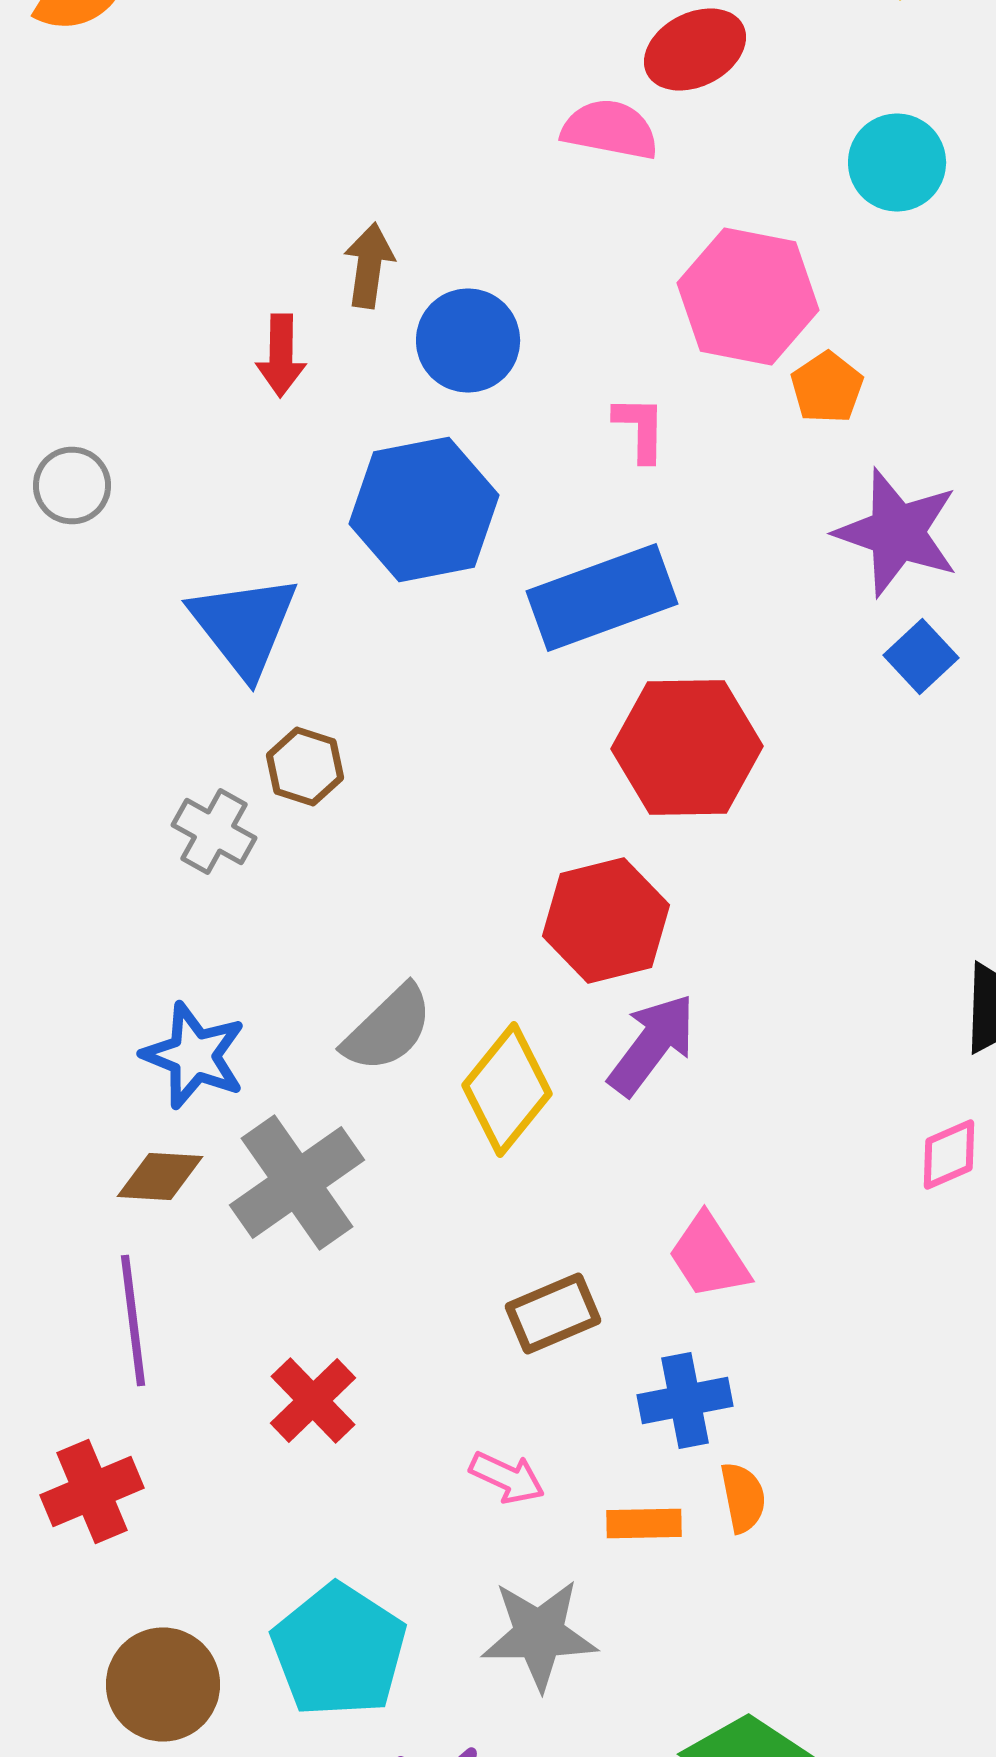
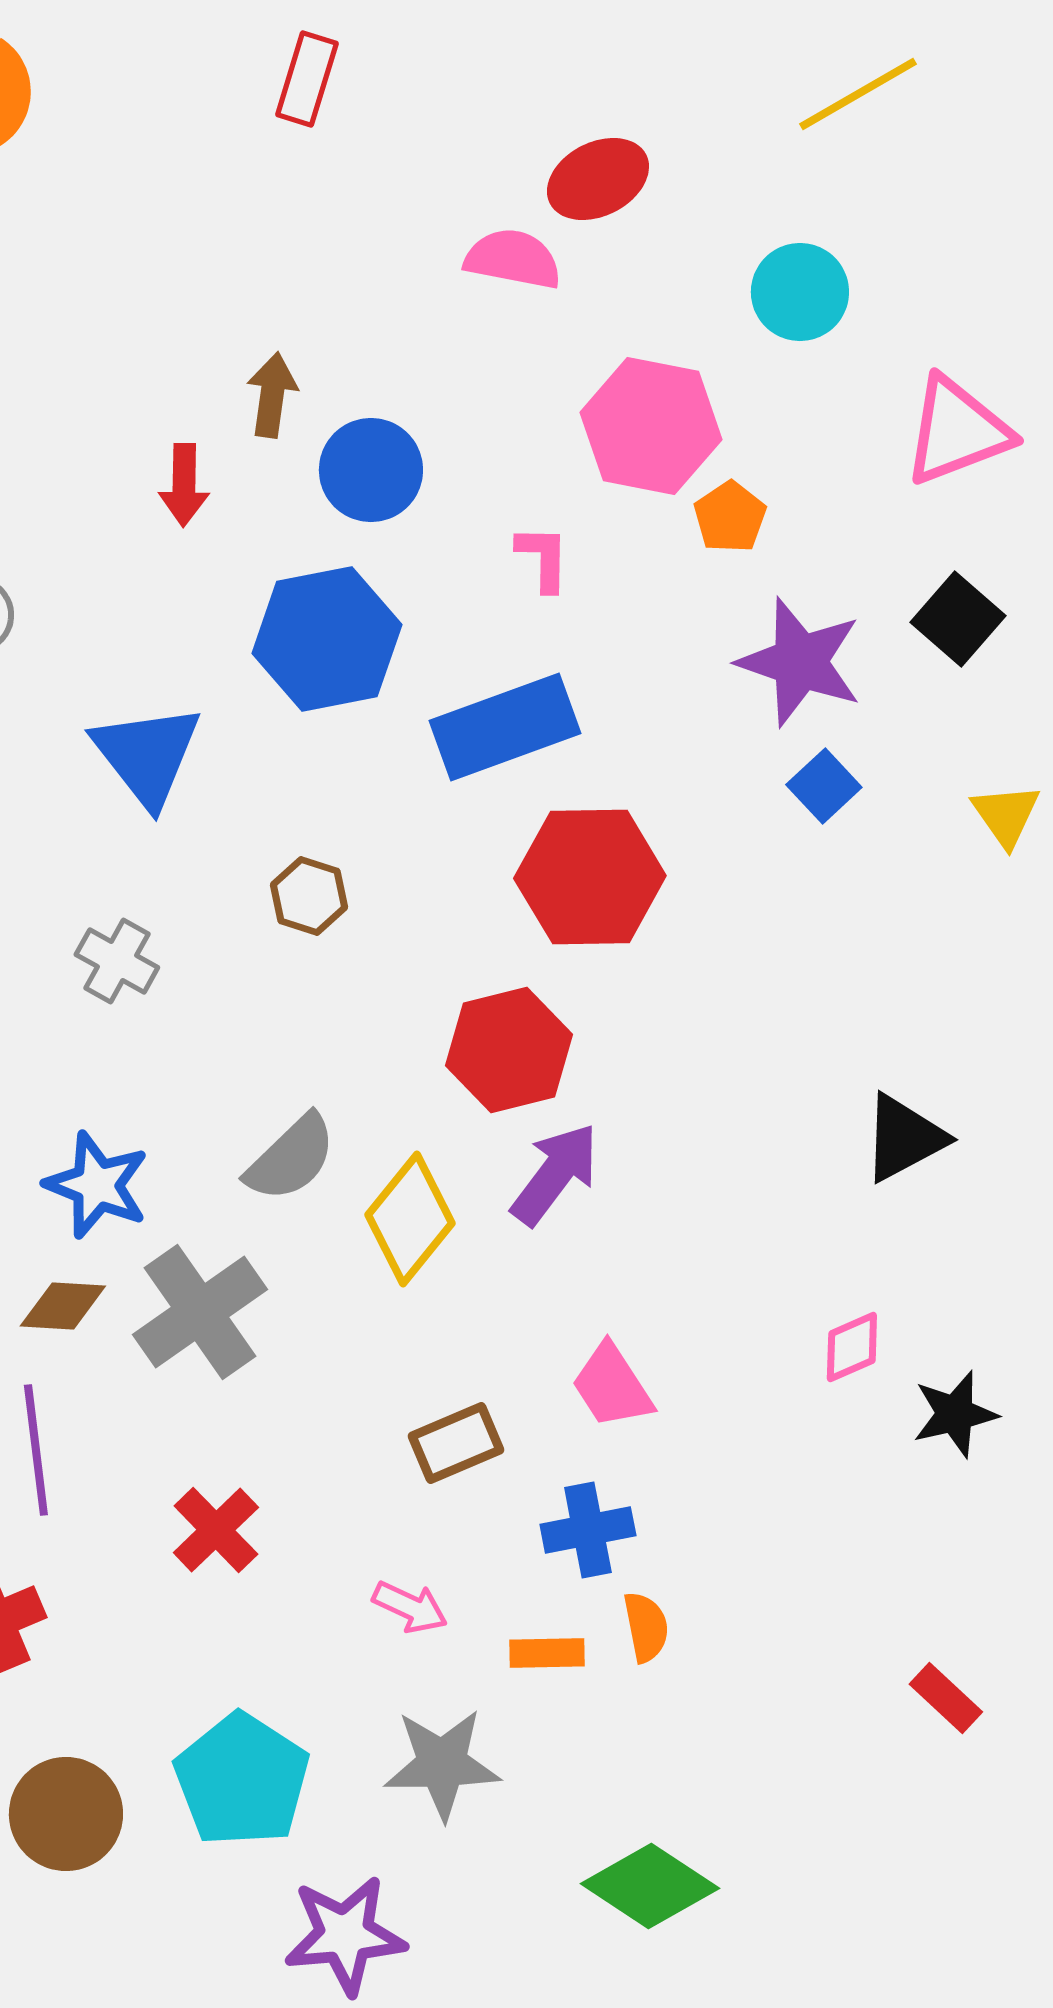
brown hexagon: (305, 766) -> (309, 896), moved
pink diamond: (949, 1154) -> (852, 1347), moved

